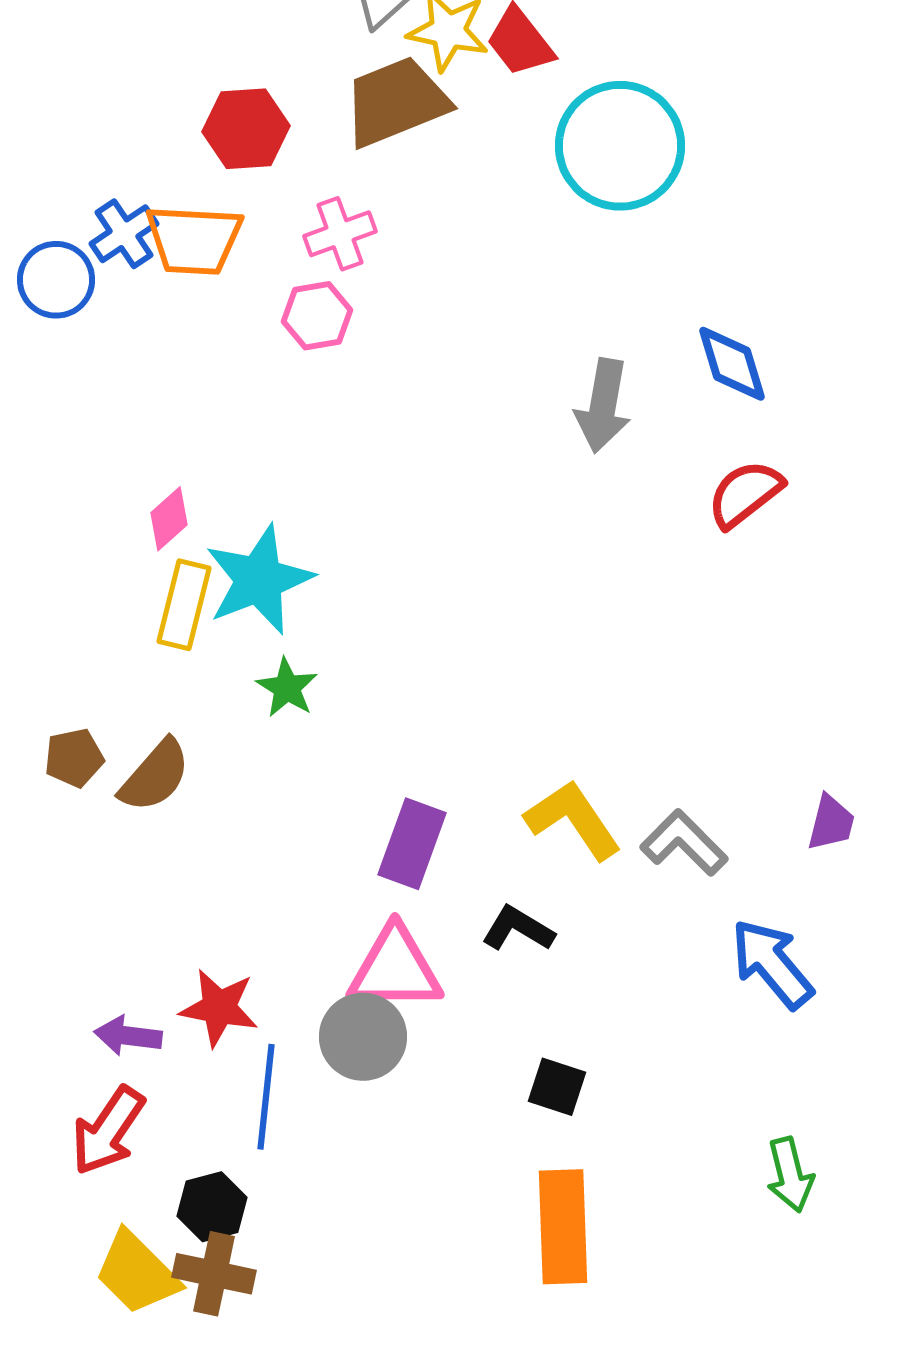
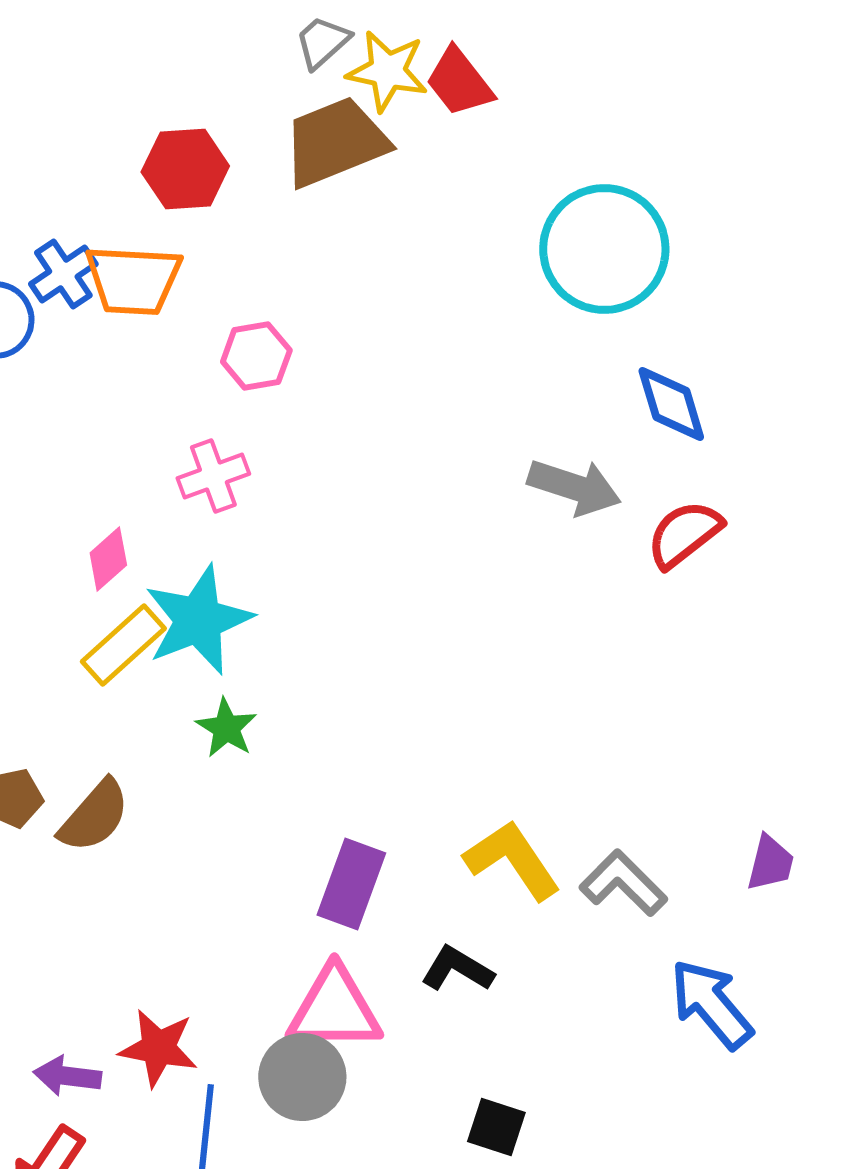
cyan circle: (620, 146) -> (604, 249), moved
pink cross: (340, 234) -> (213, 476), moved
gray arrow: (603, 406) -> (574, 487), moved, turned -82
yellow rectangle: (184, 605) -> (123, 645), turned 34

